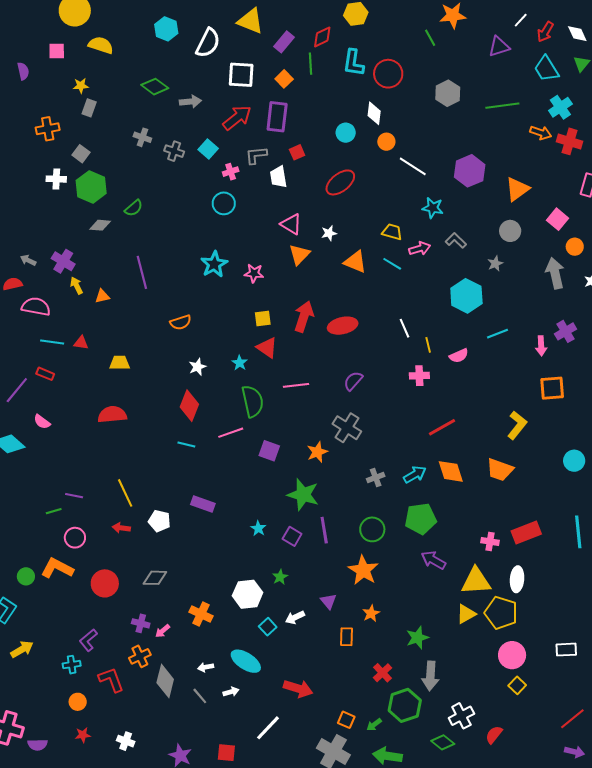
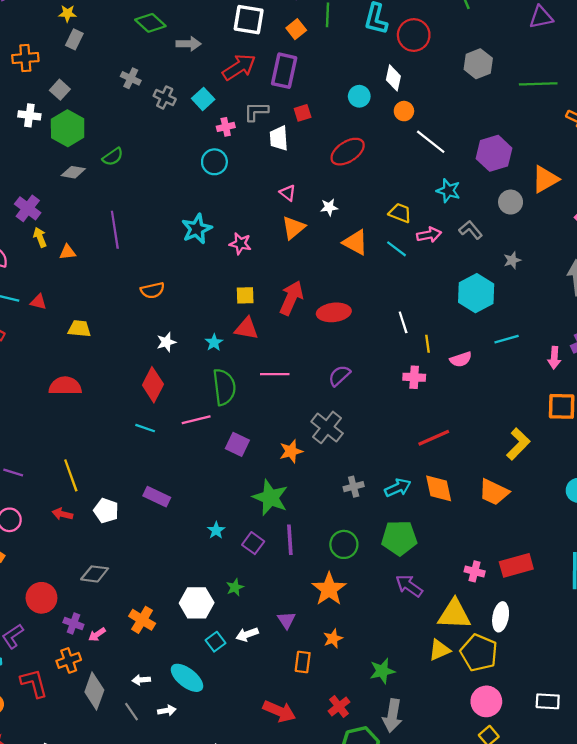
pink triangle: (291, 224) -> (288, 193), size x0.7
gray circle: (510, 231) -> (511, 202), moved
red triangle: (267, 348) -> (246, 328), turned -30
red circle: (105, 583) -> (41, 598), moved
red arrow: (298, 689) -> (279, 711), moved

